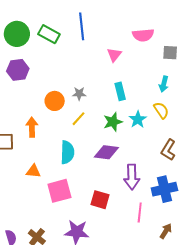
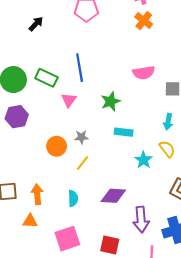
pink triangle: (114, 55) -> (69, 100), moved
cyan rectangle: (120, 91) -> (124, 132), turned -66
green star: (113, 122) -> (111, 101), moved
orange arrow: (32, 127) -> (37, 194), moved
cyan semicircle: (67, 152) -> (73, 198), size x0.7
orange triangle: (33, 171) -> (30, 221), moved

